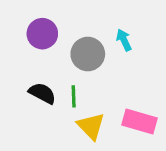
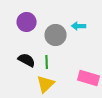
cyan arrow: (124, 40) -> (79, 26), turned -64
yellow triangle: (91, 126) -> (46, 84), moved, turned 30

